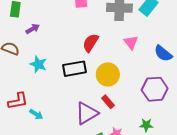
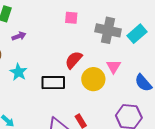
yellow circle: (108, 74) -> (93, 79), moved

